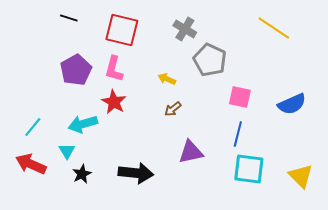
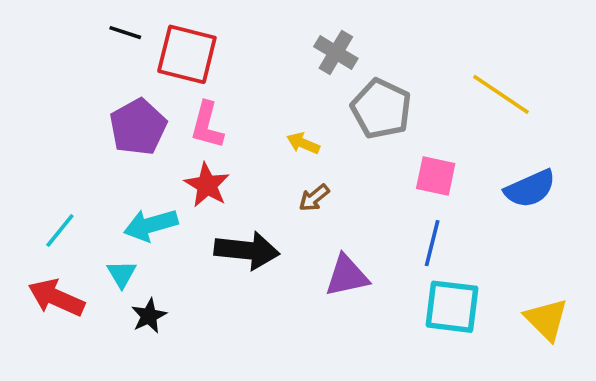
yellow line: (274, 28) -> (501, 94), moved
red square: (122, 30) -> (187, 54), moved
black arrow: (136, 173) -> (247, 250), moved

